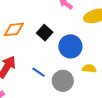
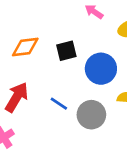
black square: (45, 33) -> (66, 51), turned 35

